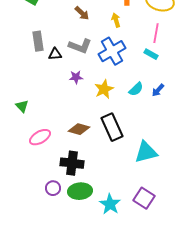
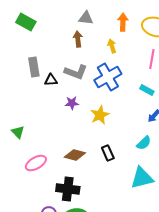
brown arrow: (82, 13) -> (78, 39), turned -140
cyan rectangle: (151, 54) -> (147, 90), moved
cyan semicircle: (136, 89) -> (144, 143), moved
black rectangle: (112, 127) -> (108, 153), size x0.6

